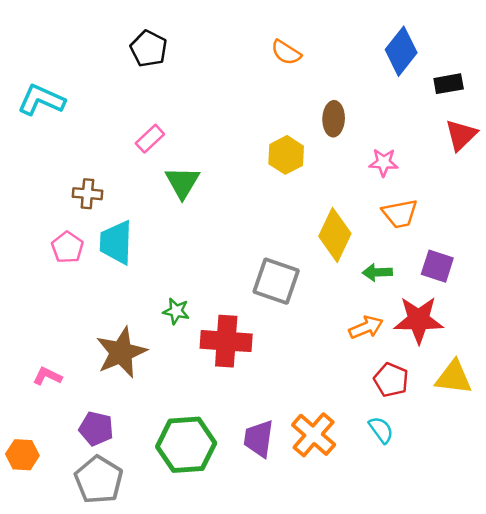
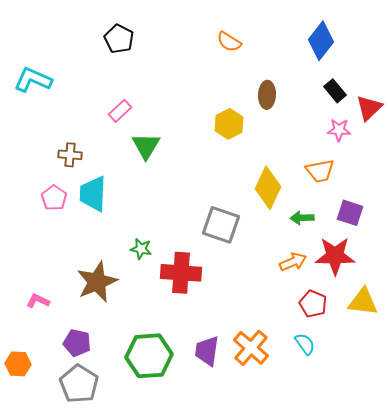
black rectangle: (449, 84) -> (335, 91), moved, turned 60
pink star: (384, 162) -> (339, 130), moved

